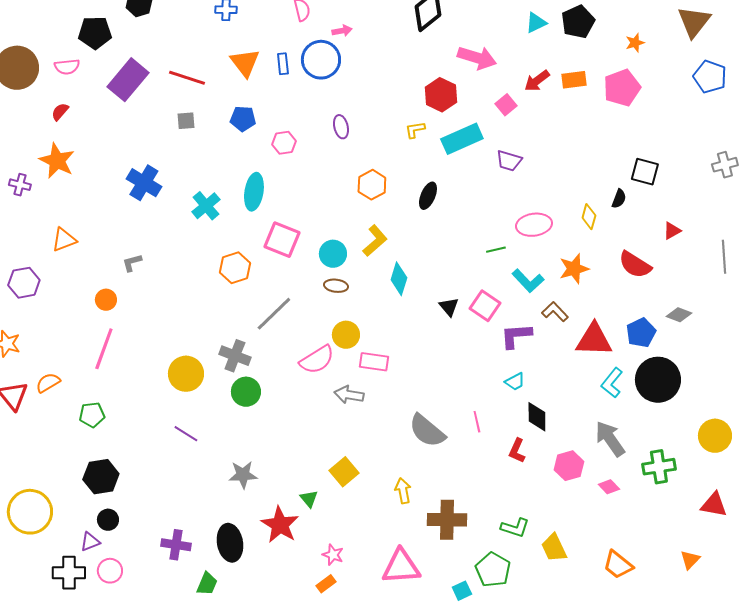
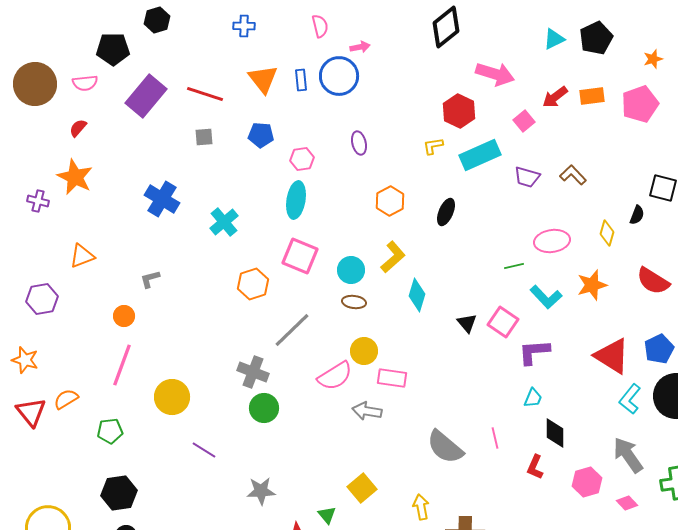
cyan ellipse: (254, 192) -> (296, 200), moved
brown L-shape: (555, 312) -> (573, 175), moved
red triangle: (594, 340) -> (612, 356), turned 30
yellow circle: (186, 374) -> (172, 397), moved
cyan trapezoid: (515, 382) -> (533, 398), turned -40

